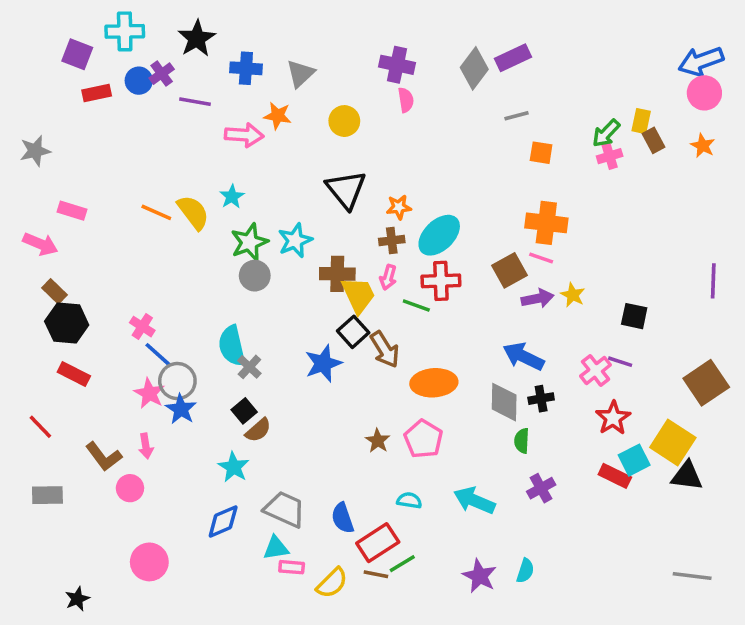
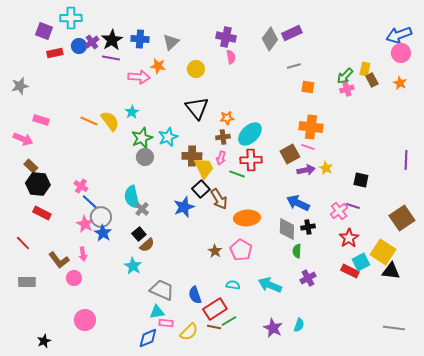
black star: (197, 38) -> (112, 40), moved
blue diamond: (223, 522) -> (148, 338), moved

